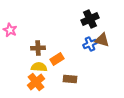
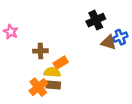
blue cross: (90, 44) -> (120, 37), moved
yellow semicircle: (39, 67) -> (52, 72), moved
brown rectangle: (70, 79) -> (53, 85), moved

